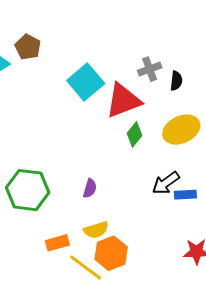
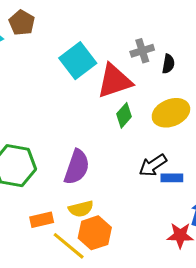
purple semicircle: (90, 188) -> (77, 167), size x1.8

